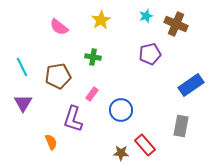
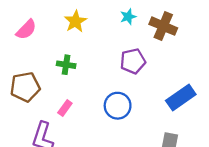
pink semicircle: (59, 27) -> (26, 30), turned -84
blue circle: (121, 110) -> (118, 106), moved

